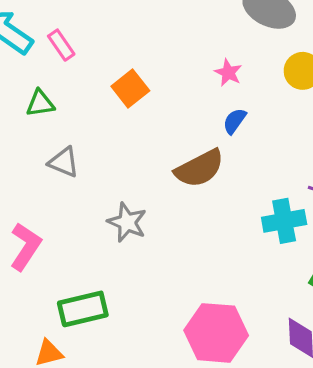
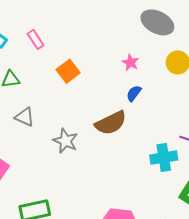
pink rectangle: (61, 45) -> (36, 39), moved
gray star: (127, 222) -> (65, 141), moved

